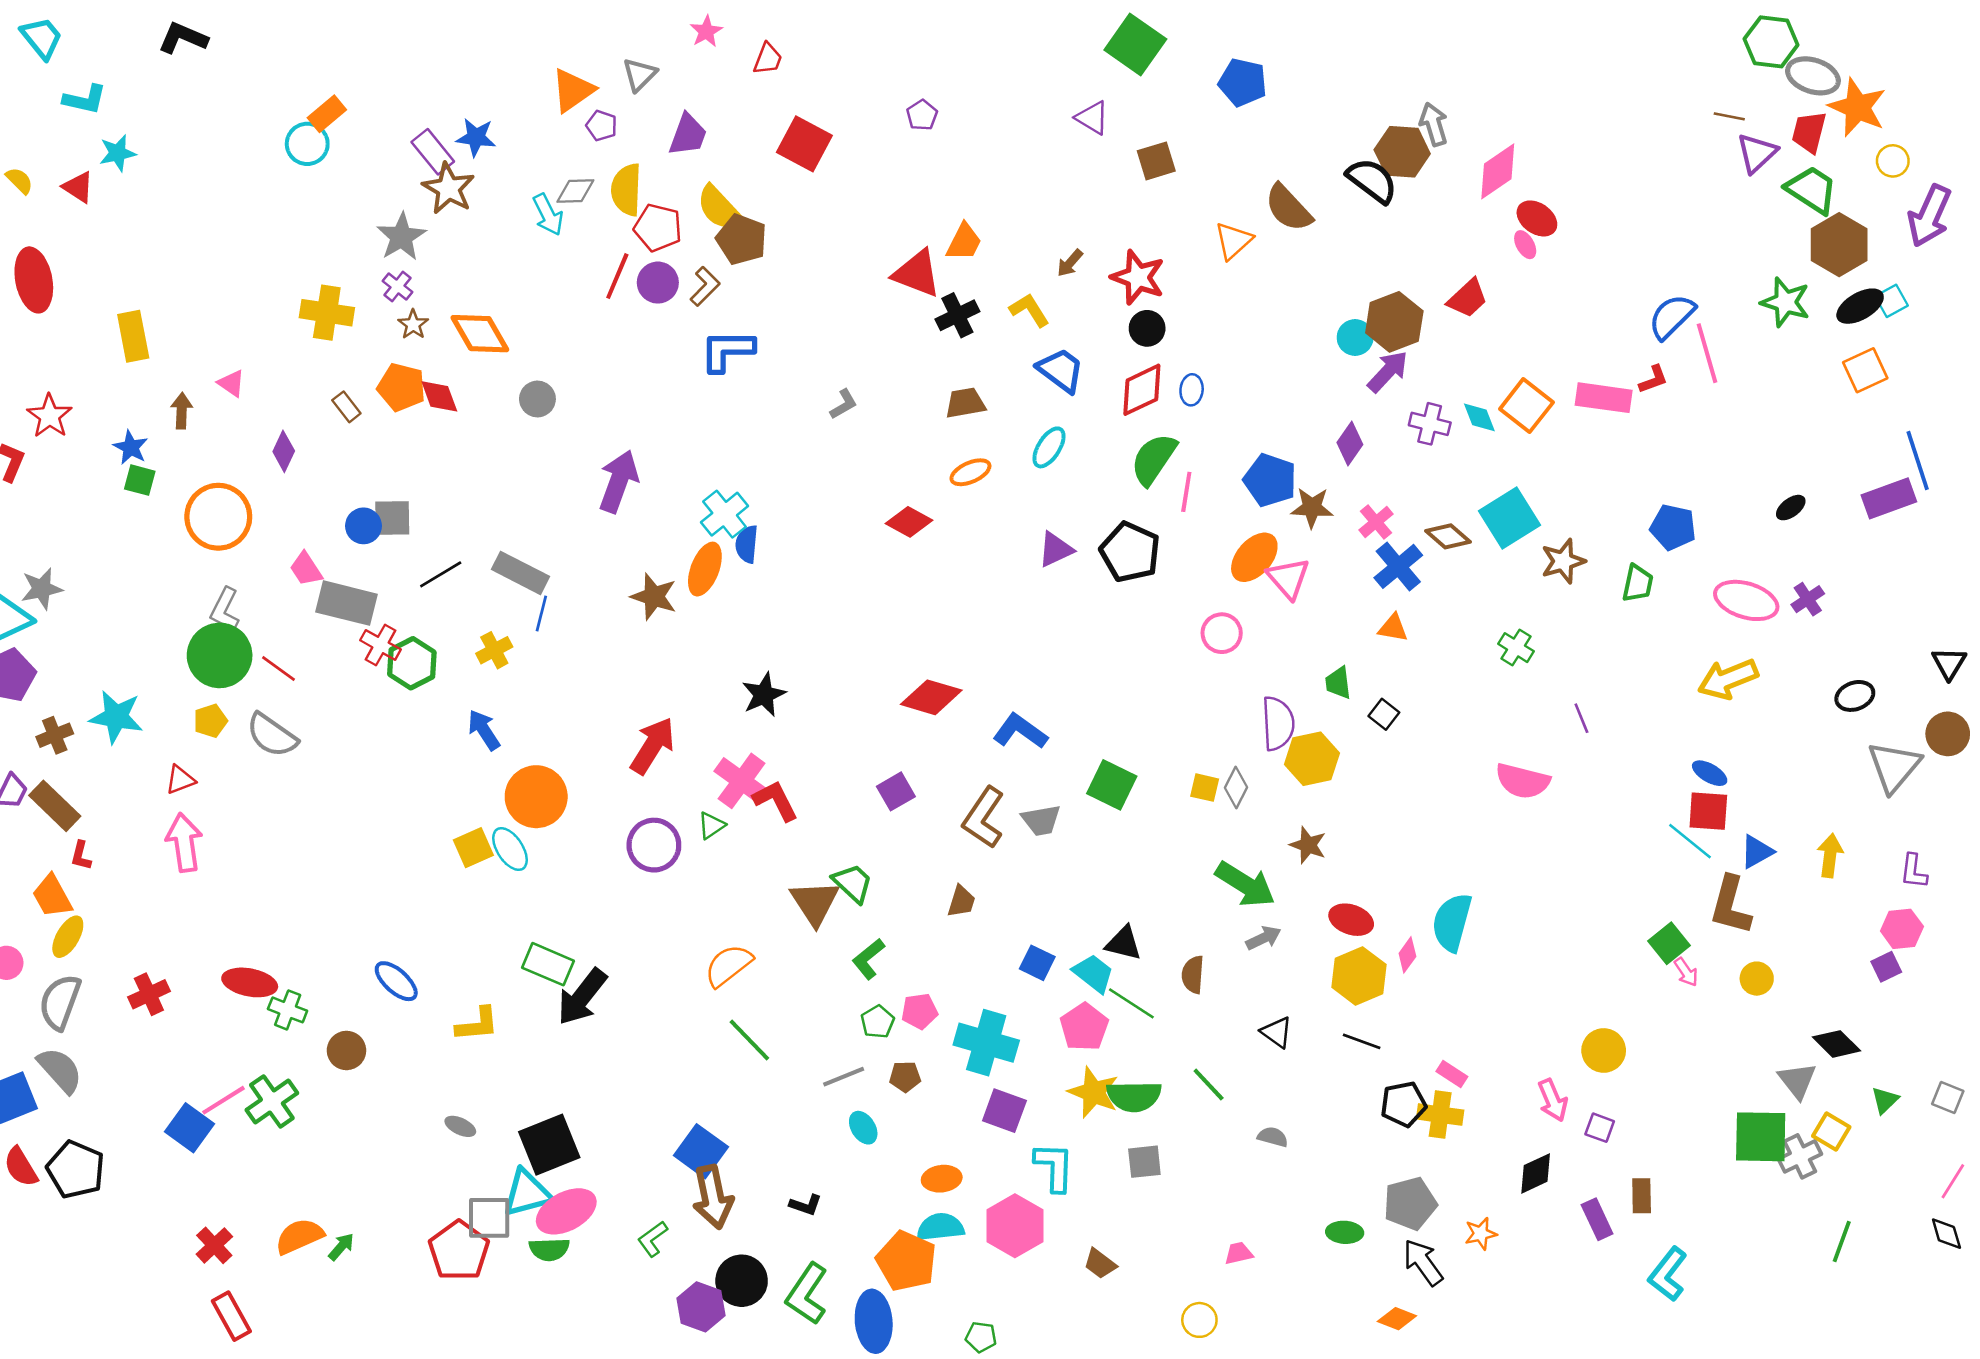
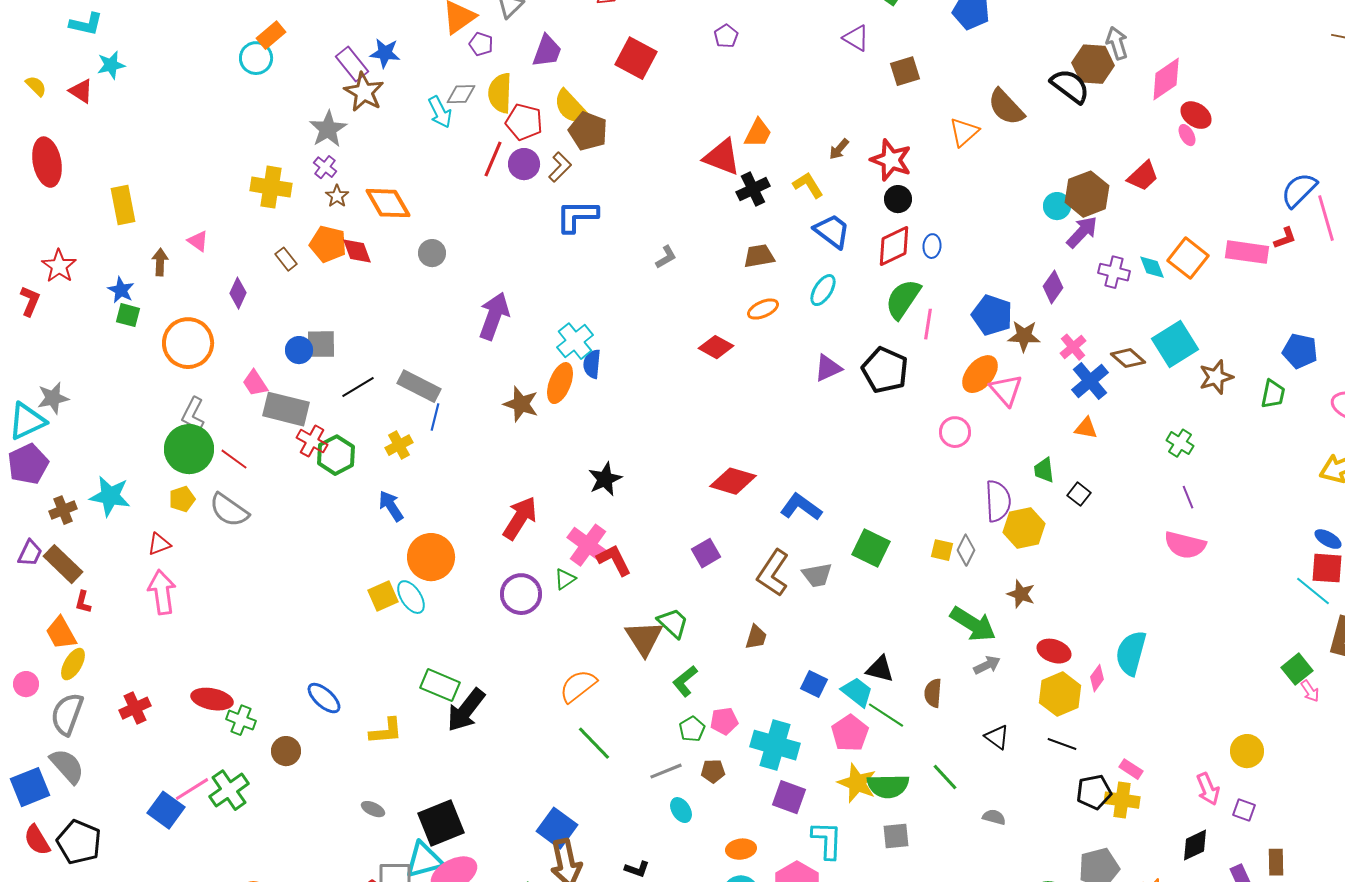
purple line: (1581, 718) -> (1188, 497), moved

